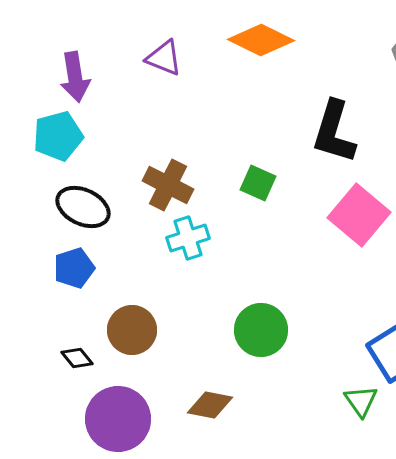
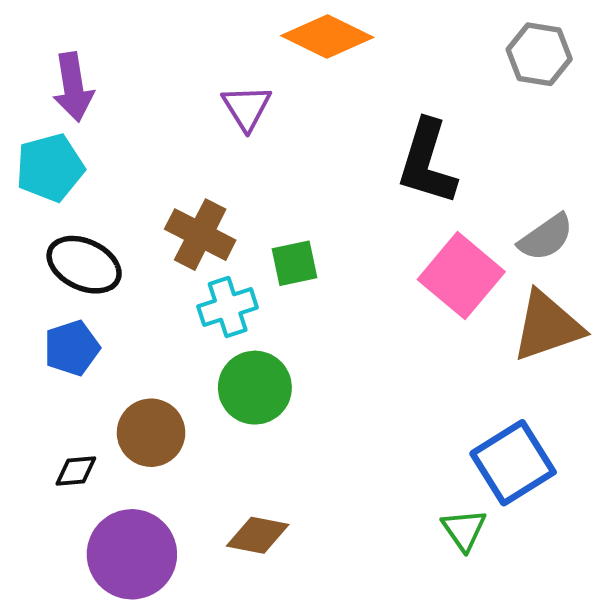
purple triangle: (164, 58) -> (247, 108), moved, turned 36
green square: (258, 183) -> (294, 263), moved, turned -36
green circle: (261, 330) -> (255, 388), moved
black diamond: (77, 358) -> (76, 471), turned -56

